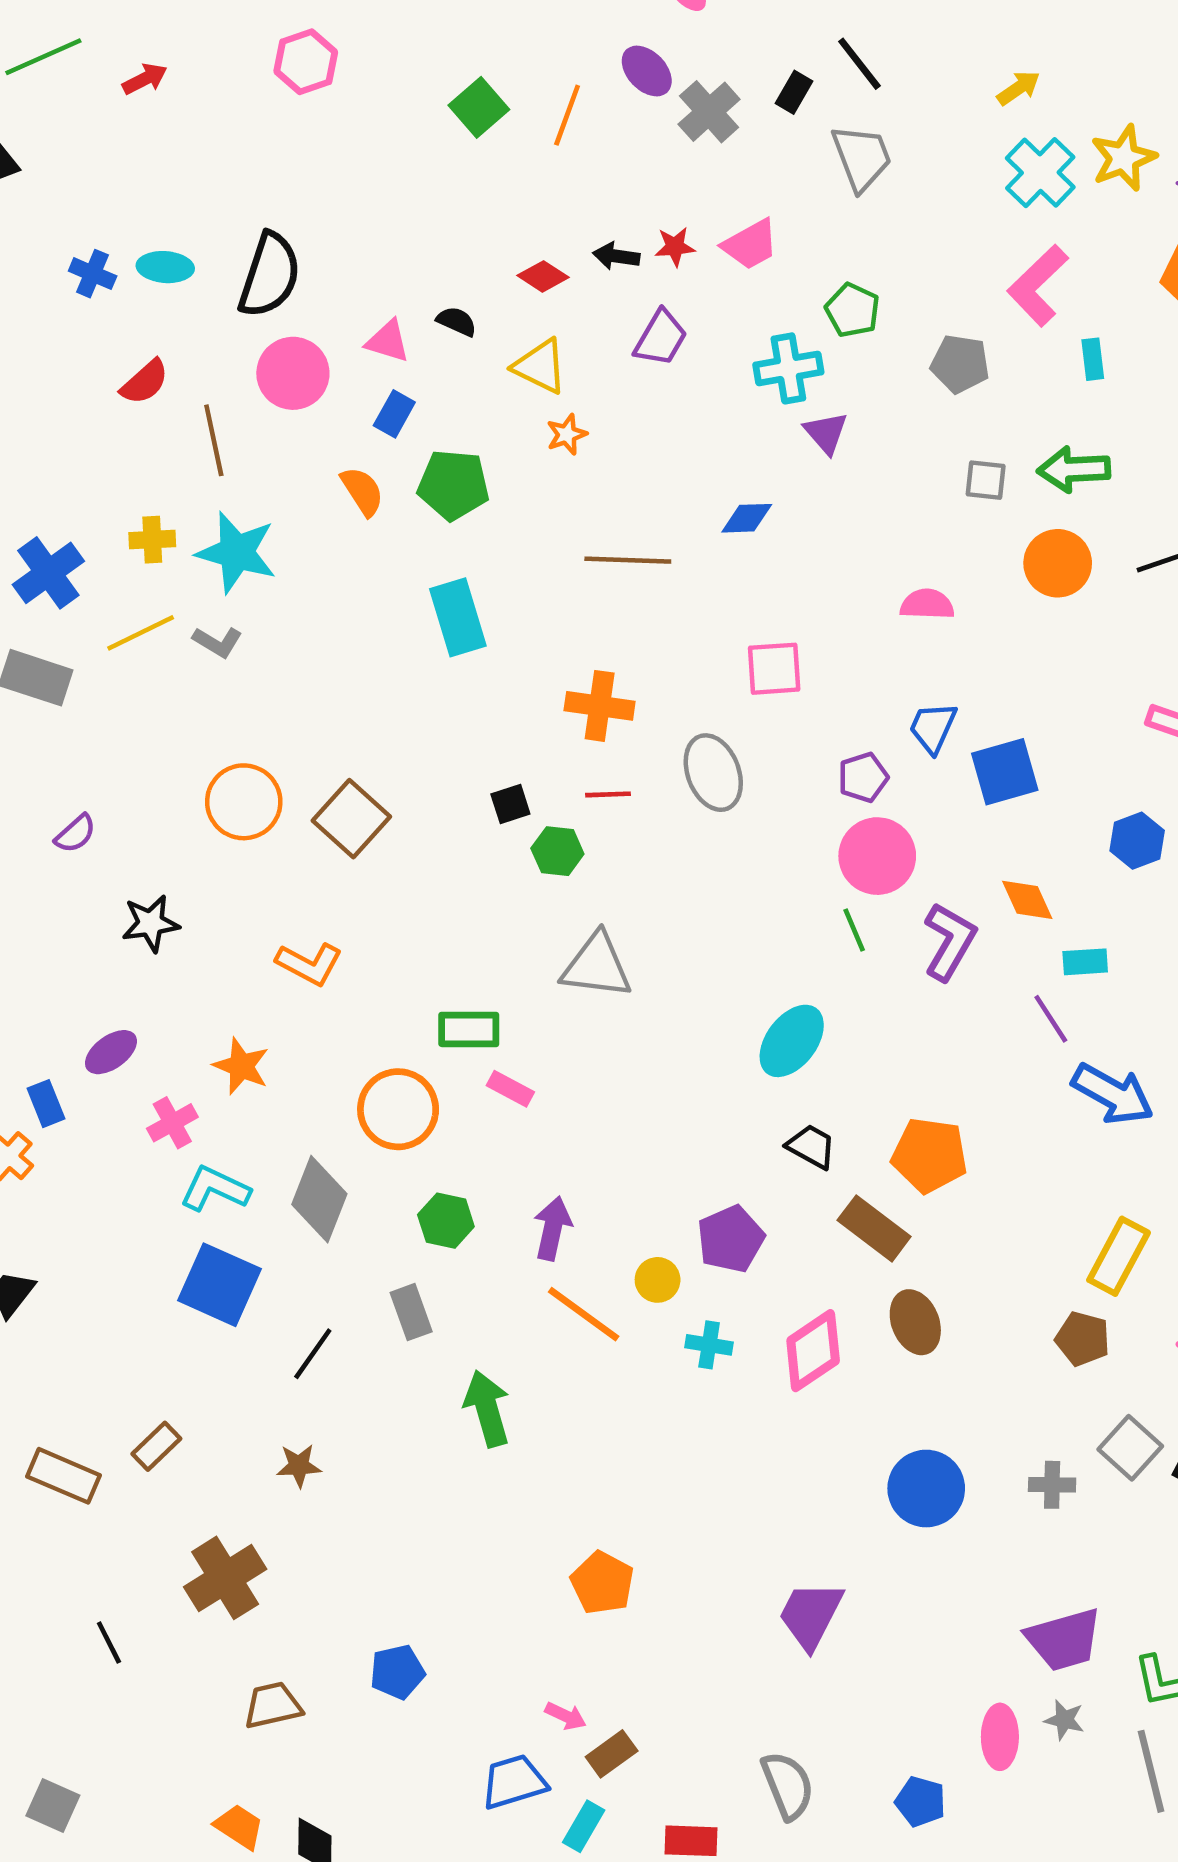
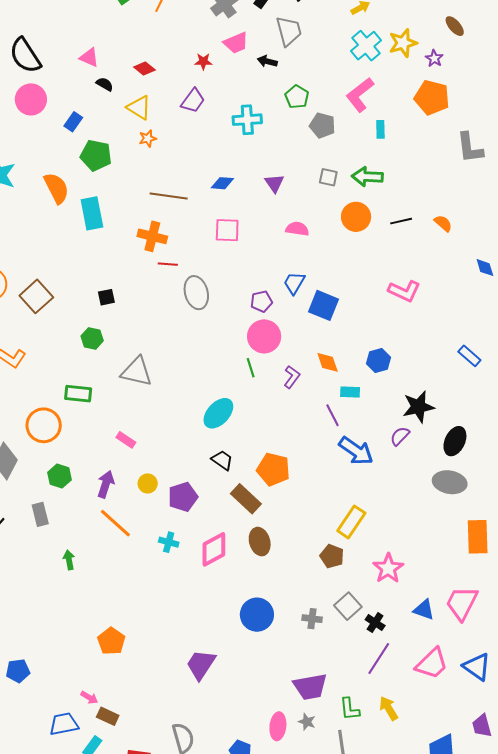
pink trapezoid: (750, 244) -> (236, 43), moved
black arrow: (616, 256) -> (267, 61), moved
black semicircle: (270, 275) -> (25, 56), turned 123
green pentagon: (853, 310) -> (297, 97), moved
pink triangle: (388, 341) -> (89, 57), moved
purple triangle: (826, 433) -> (274, 183), moved
orange semicircle: (362, 491) -> (56, 188), moved, size x1.4
pink square: (774, 669) -> (227, 230), moved
orange cross: (600, 706) -> (152, 236), moved
blue square: (1005, 772) -> (324, 305), turned 32
red line: (608, 794) -> (168, 264), moved
blue hexagon: (1137, 841) -> (379, 360), moved
green hexagon: (557, 851) -> (92, 338), moved
purple L-shape: (950, 941) -> (292, 377), size x0.7
pink rectangle: (510, 1089) -> (126, 440), moved
yellow circle: (658, 1280) -> (148, 483), moved
green arrow: (487, 1408) -> (69, 560), size x0.6
brown rectangle: (612, 1754) -> (108, 716), turned 55

